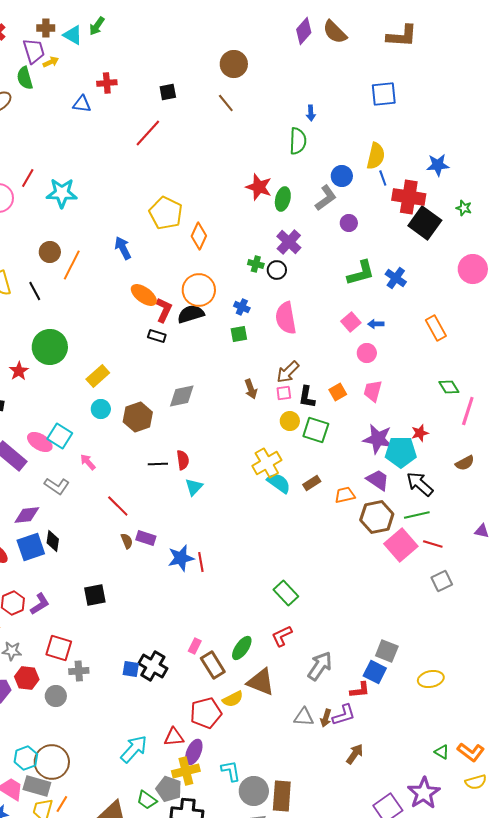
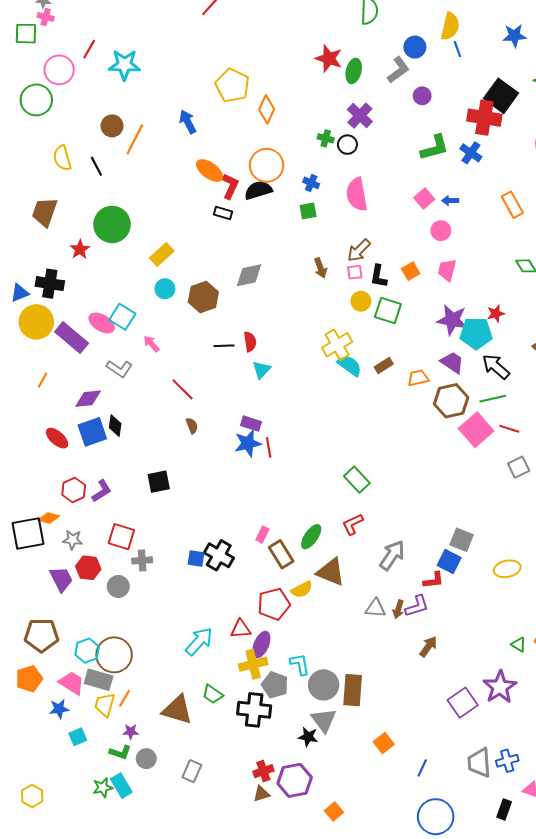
red cross: (409, 197) -> (484, 118), moved
purple rectangle: (146, 538) -> (251, 424), moved
gray pentagon: (169, 789) -> (275, 685), moved

